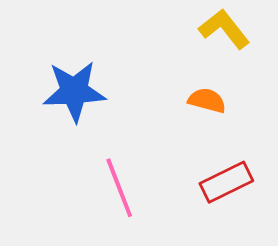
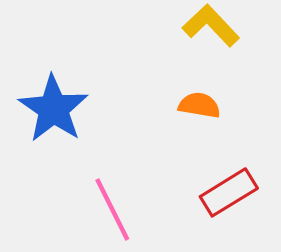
blue star: (74, 91) -> (53, 109), turned -30

